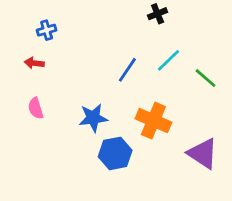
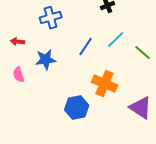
blue cross: (47, 30) -> (51, 18), moved, size x1.5
blue star: (93, 118) -> (46, 60), moved

